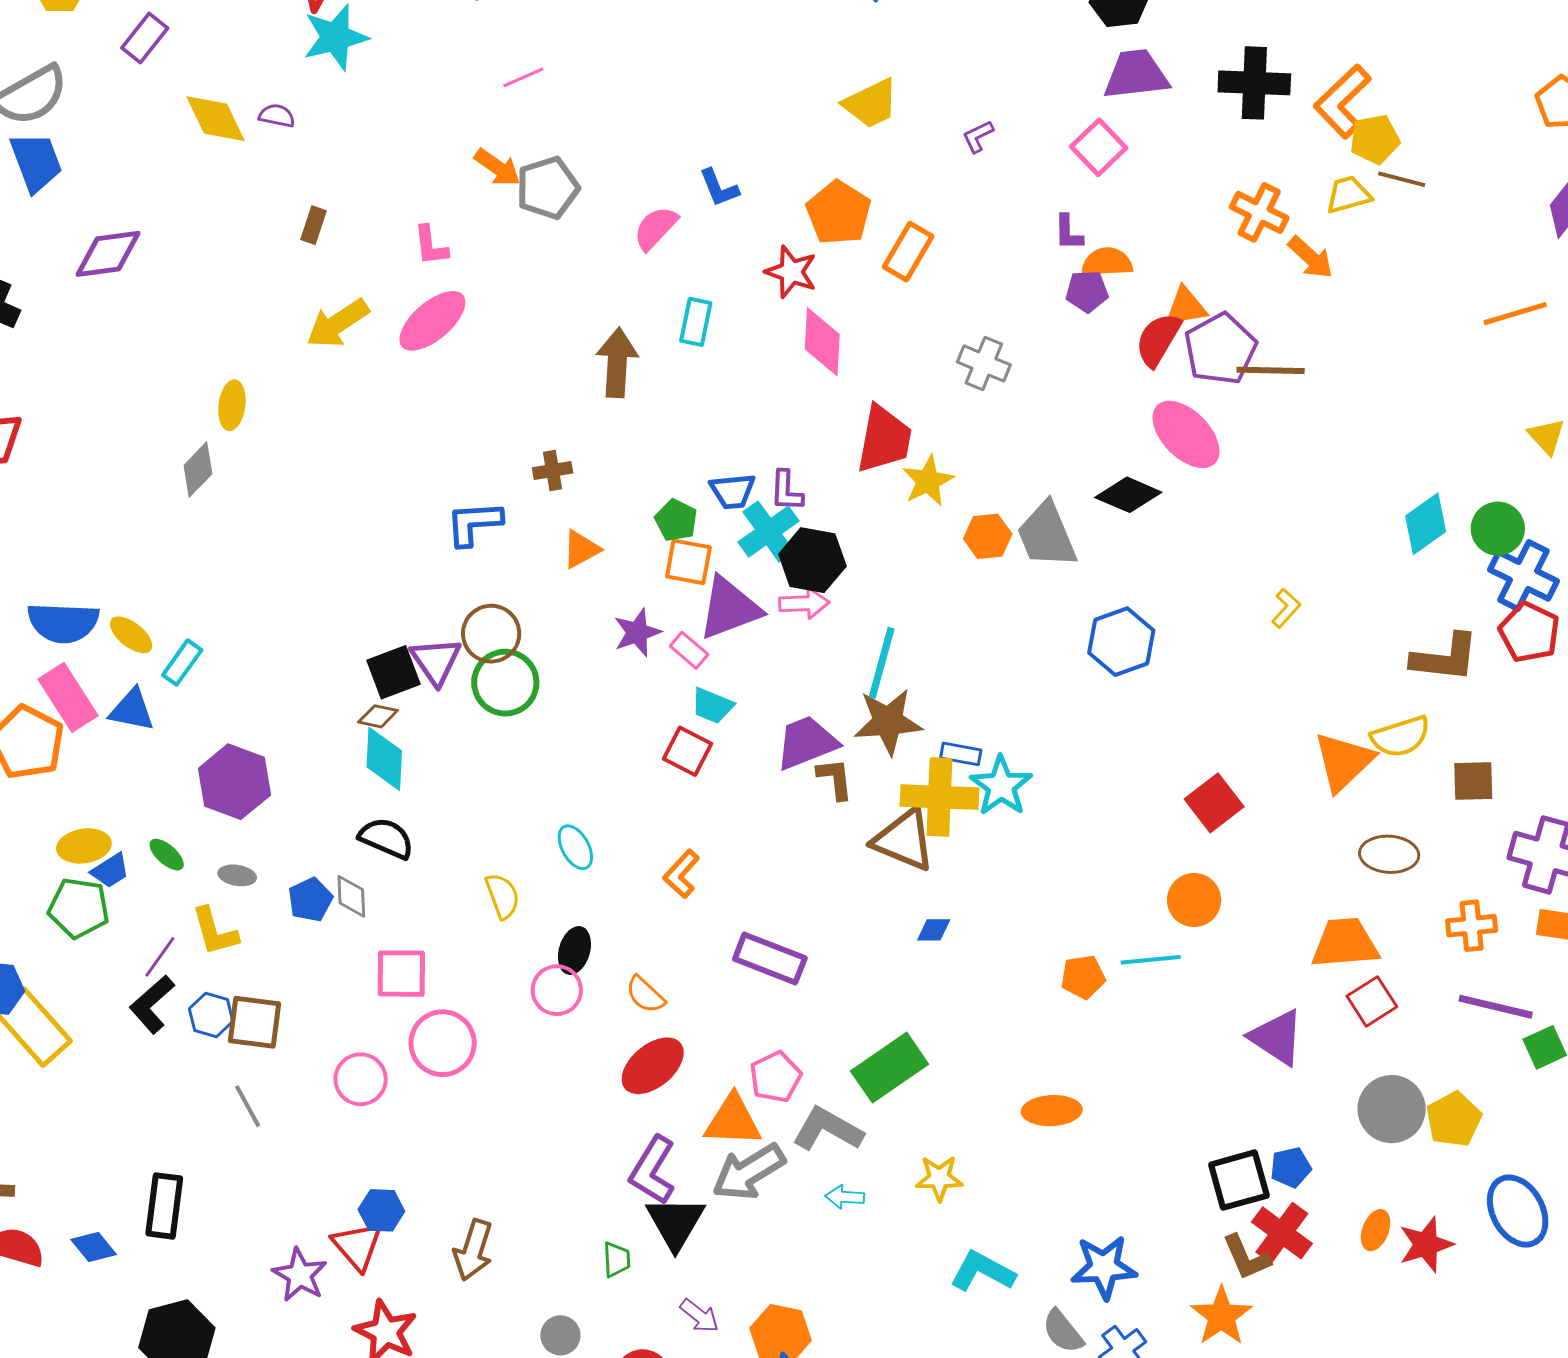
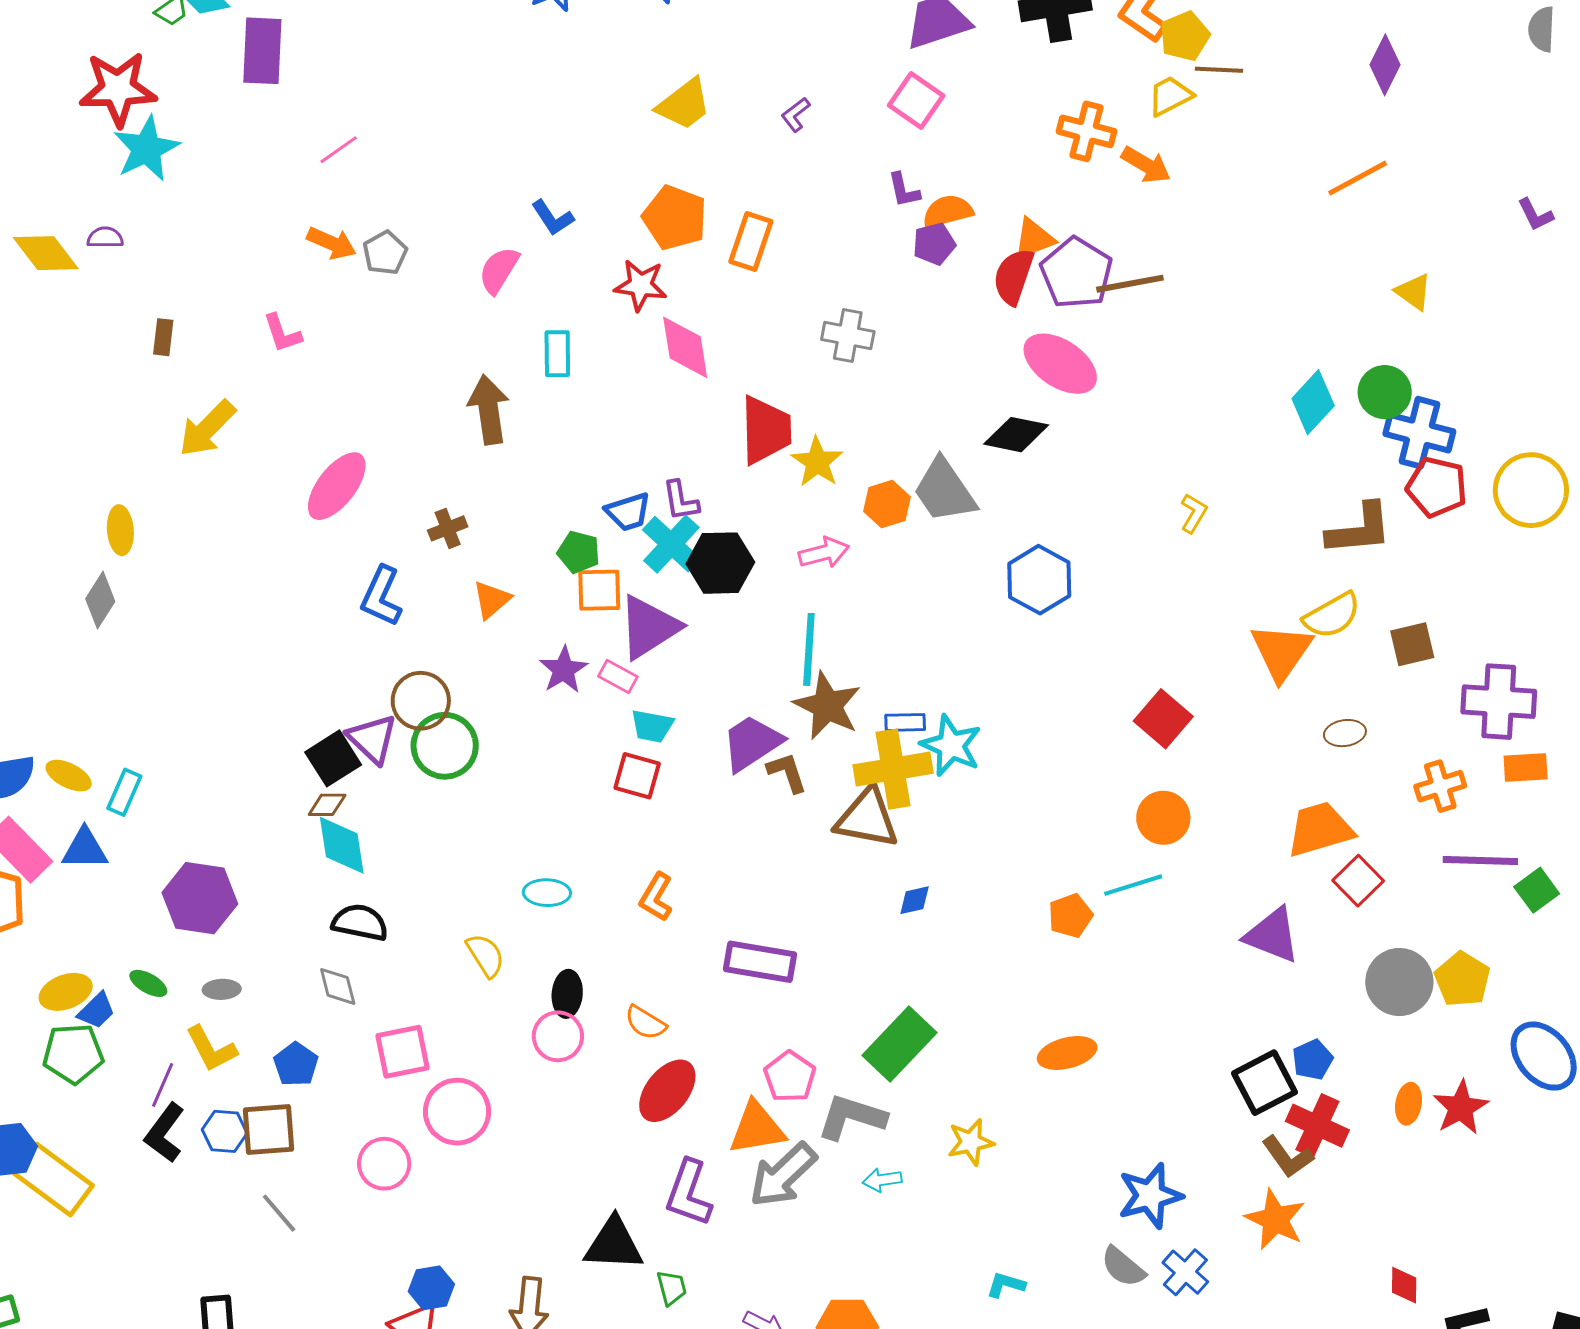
gray pentagon: (548, 188) -> (385, 253), size x0.7
pink ellipse: (432, 321) -> (337, 486), moved
blue L-shape: (474, 523) -> (381, 596), turned -50
pink arrow: (804, 603) -> (824, 553), moved
brown star: (888, 722) -> (827, 706), turned -30
cyan ellipse: (575, 847) -> (547, 893), turned -48
brown ellipse: (1389, 854) -> (1345, 733), size x0.7
blue pentagon: (310, 900) -> (296, 1064), moved
black triangle: (675, 1223) -> (614, 1244), moved, turned -46
cyan L-shape: (983, 1271) -> (1006, 1285), moved, size x0.6

